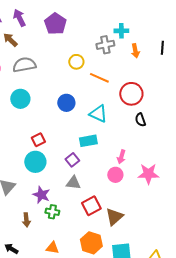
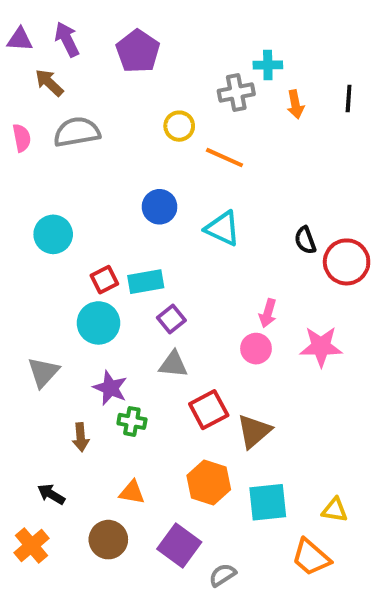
red circle: (131, 94) -> (347, 262), moved
cyan circle: (20, 99) -> (53, 234), moved
cyan rectangle: (88, 141) -> (146, 282), moved

